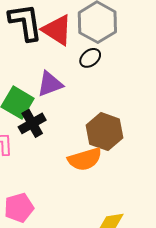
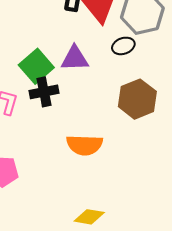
brown hexagon: (105, 132) -> (137, 99), moved

